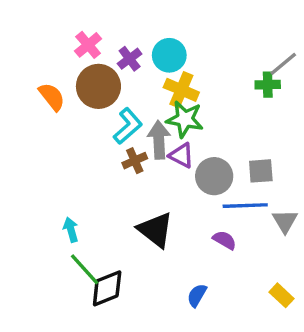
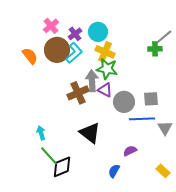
cyan L-shape: (128, 126) -> (74, 53), moved
brown cross: (135, 161) -> (78, 93), size x1.5
purple semicircle: (225, 240) -> (130, 151), moved, turned -56

